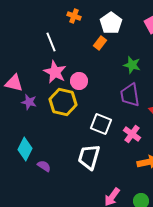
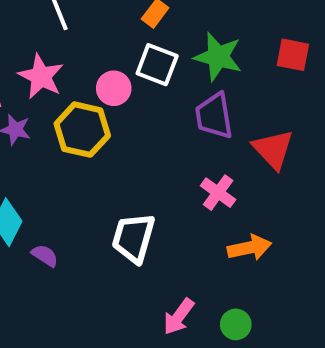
green star: (132, 65) -> (218, 57), size x1.4
pink star: (55, 72) -> (41, 76), moved
white square: (101, 124) -> (157, 65), moved

